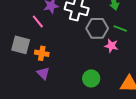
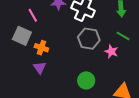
pink line: (38, 22) -> (33, 15), moved
gray hexagon: (97, 28) -> (89, 39), moved

